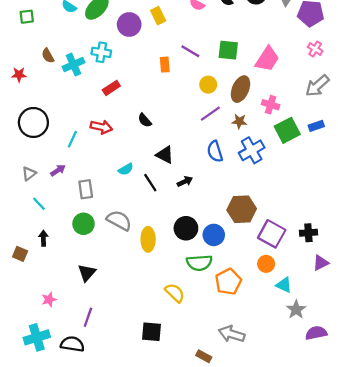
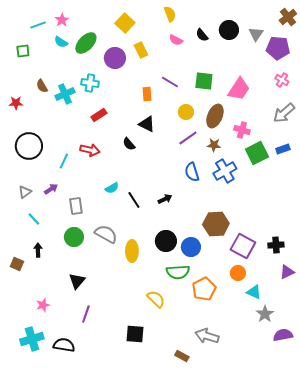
black triangle: (165, 155) -> (147, 124), moved
purple line: (88, 317) -> (86, 314), moved

